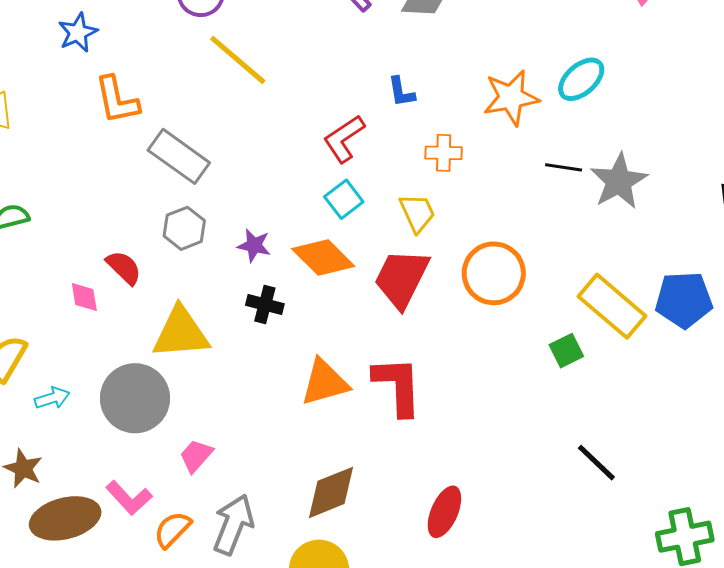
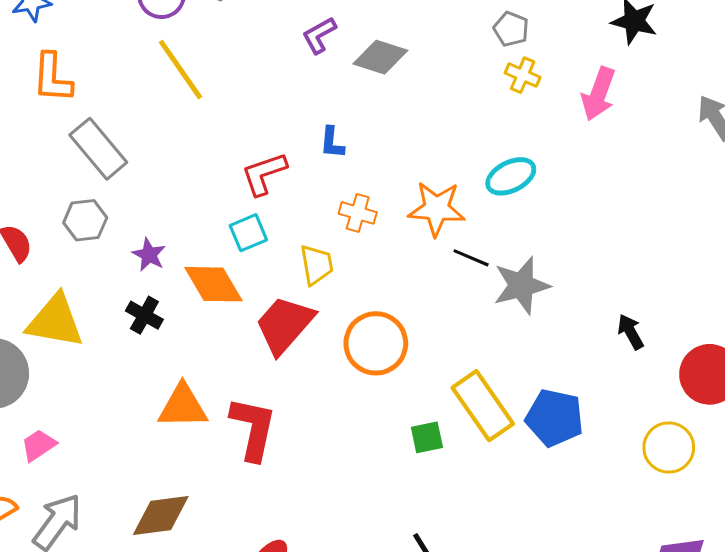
orange star: (511, 98) -> (437, 209), moved

